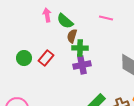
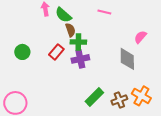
brown semicircle: (72, 36) -> (70, 30), turned 144
red rectangle: (46, 58) -> (56, 52), moved

